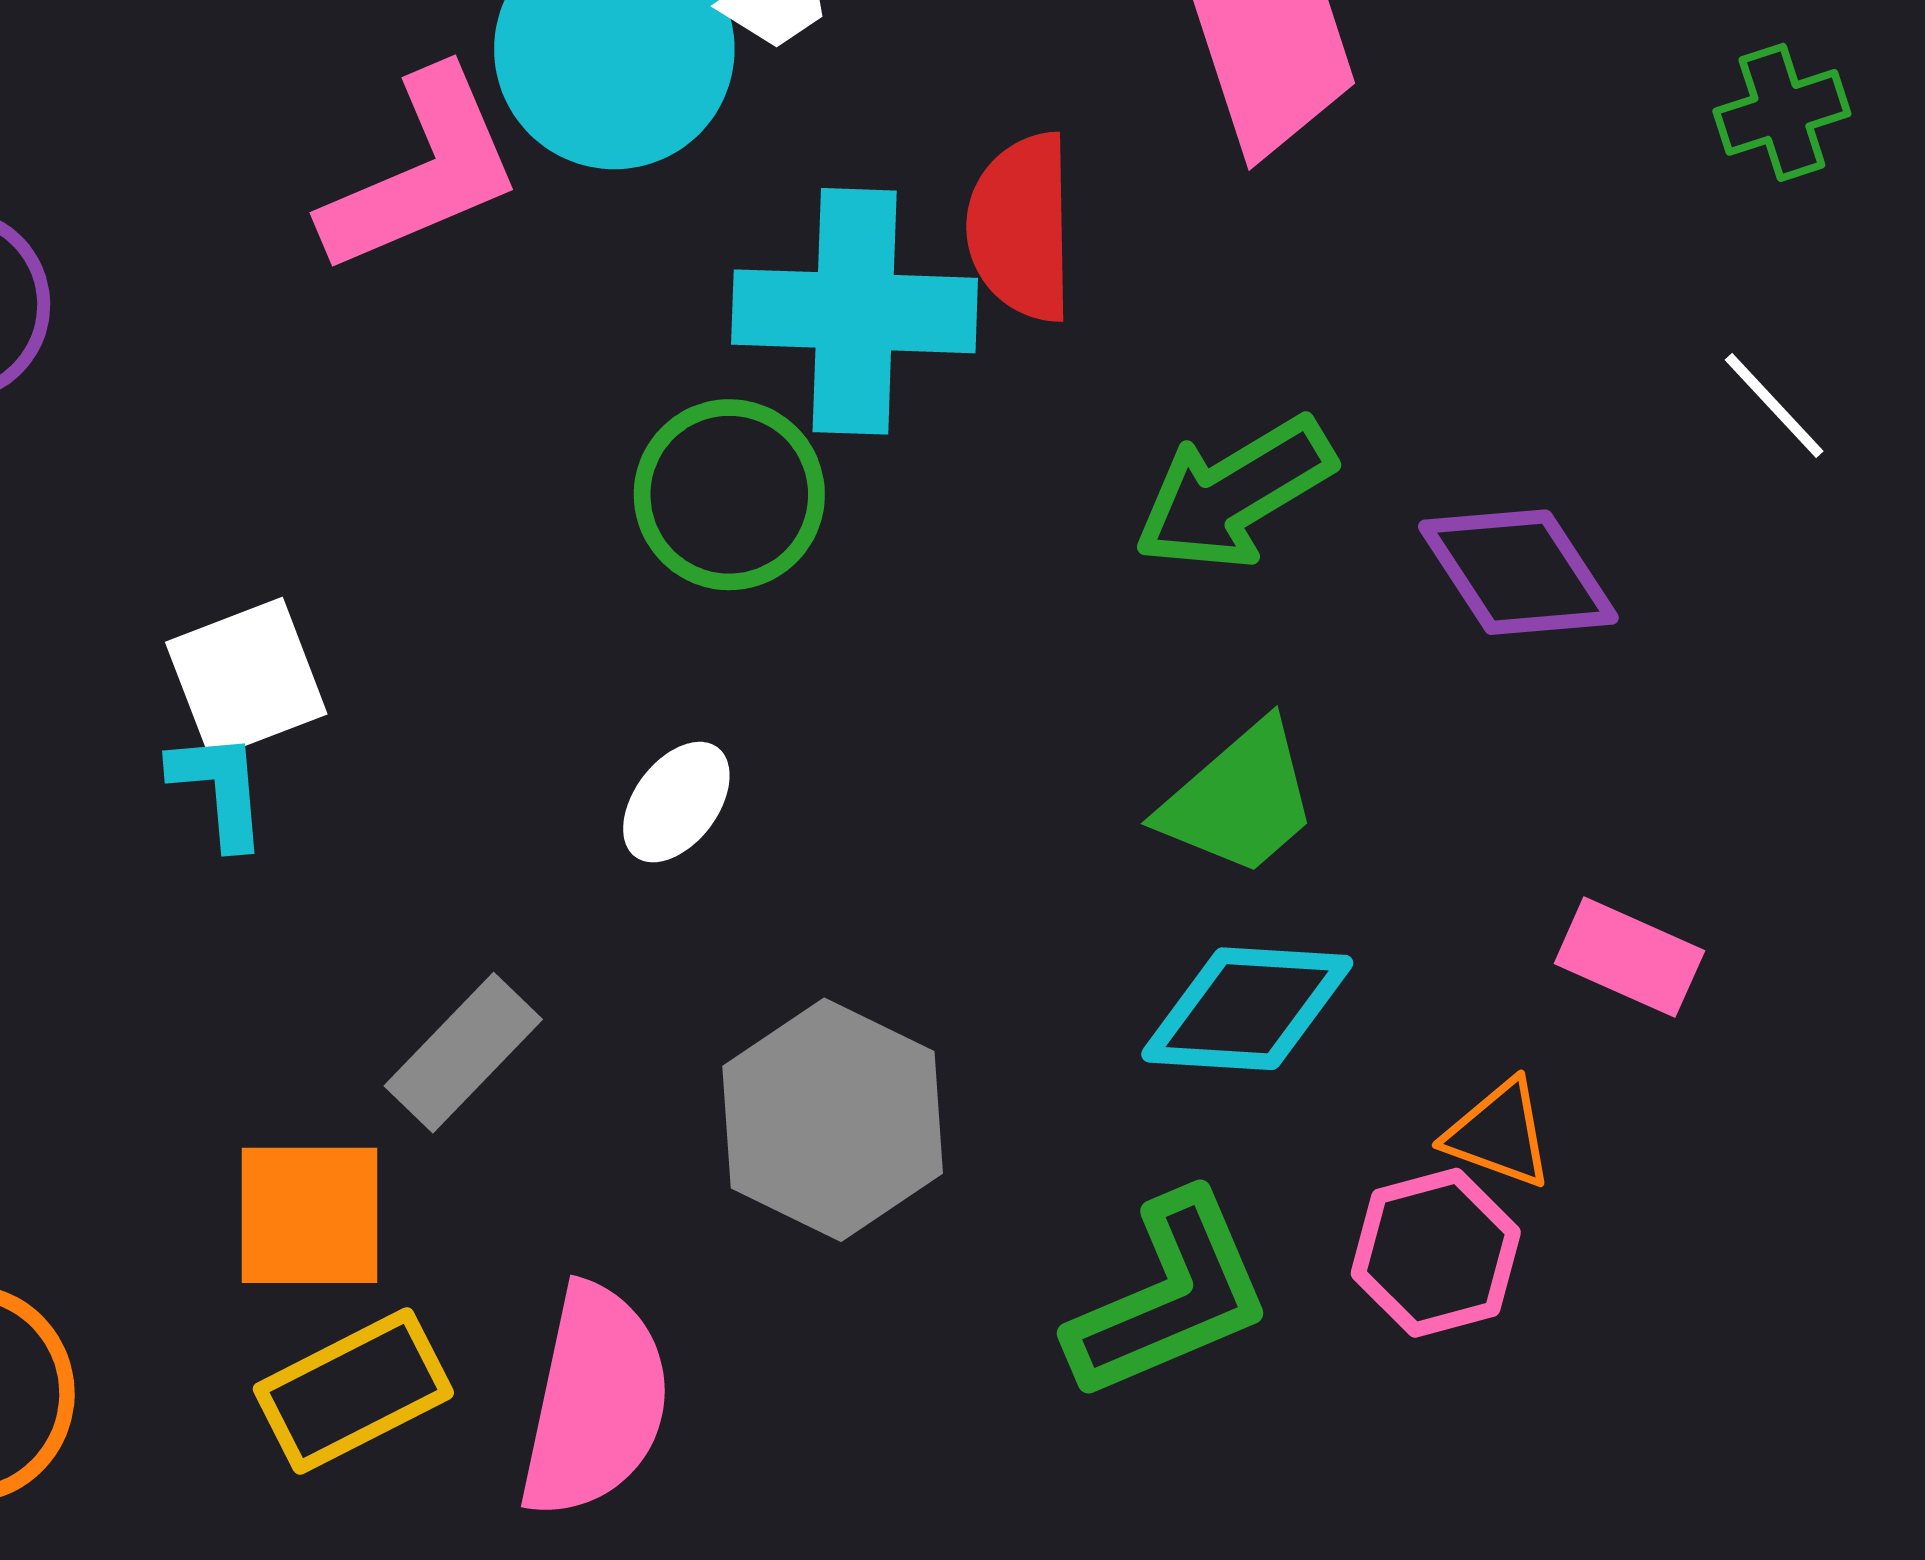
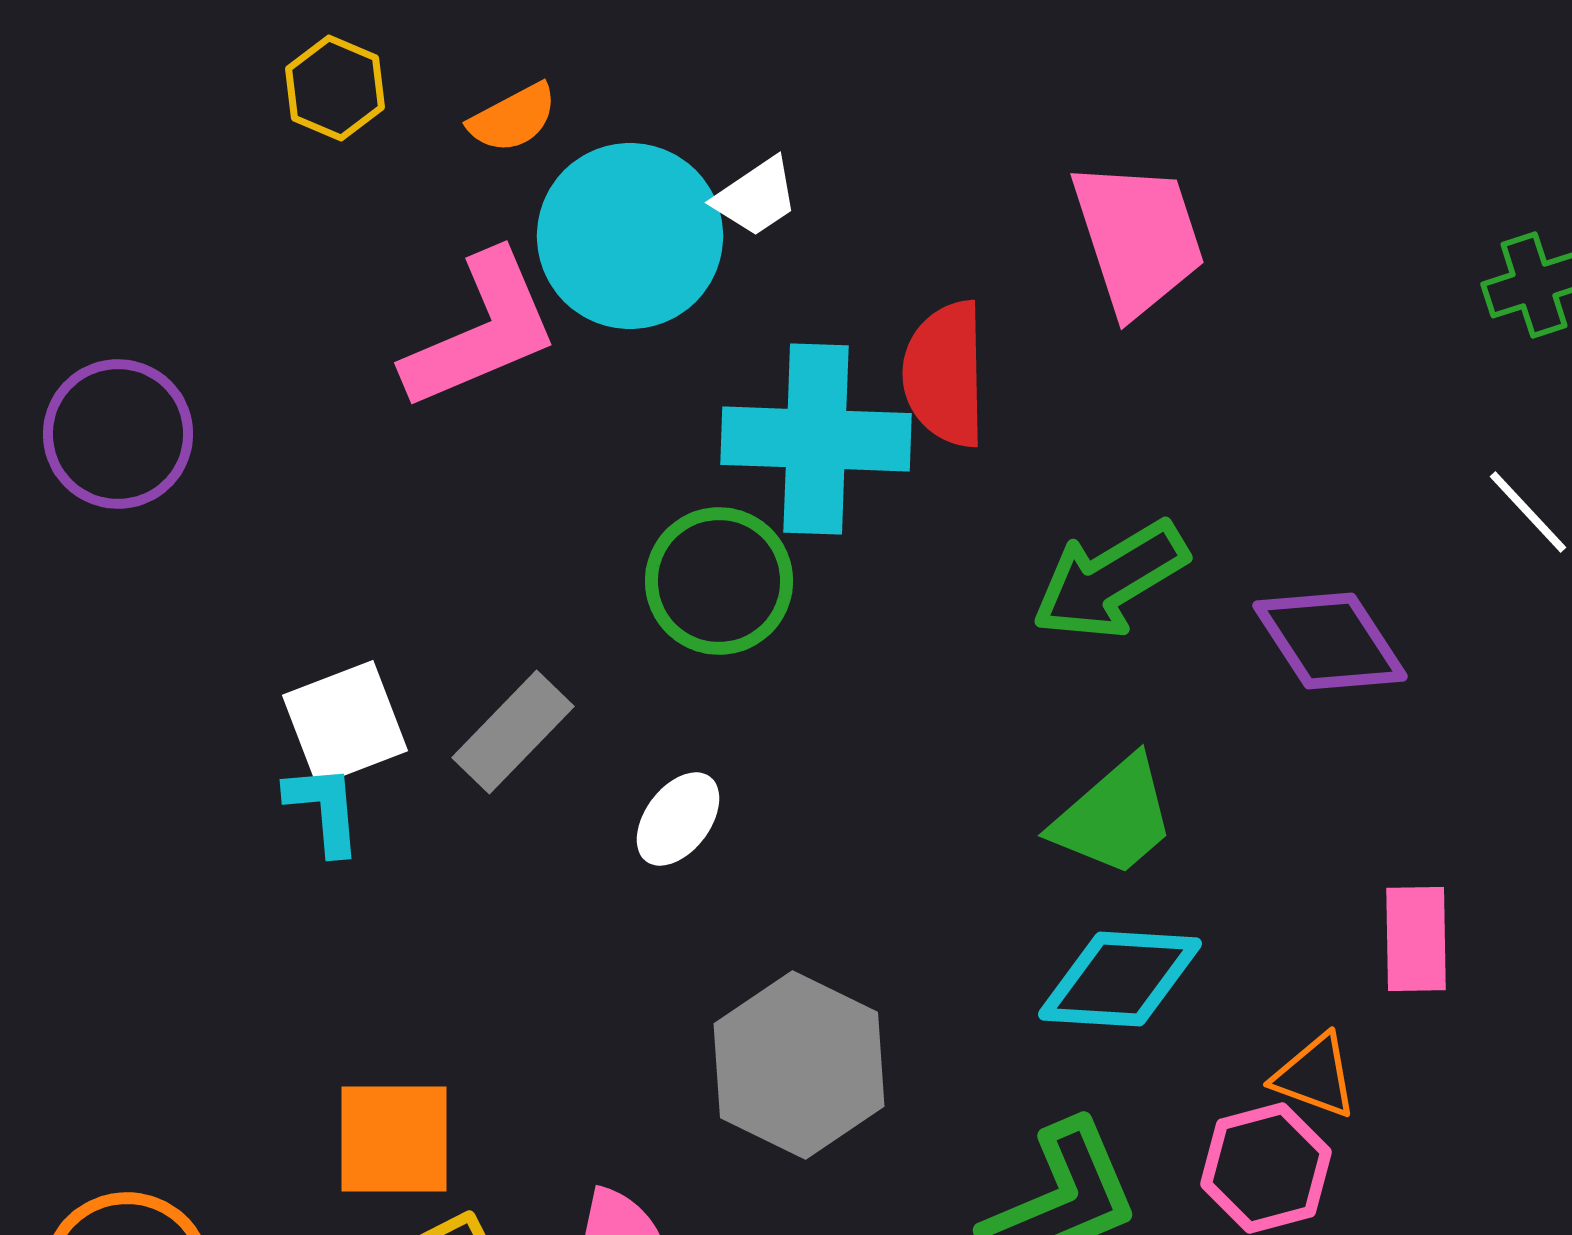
pink rectangle: (1629, 957) -> (1416, 939), turned 65
gray rectangle: (463, 1053) -> (513, 732), moved

